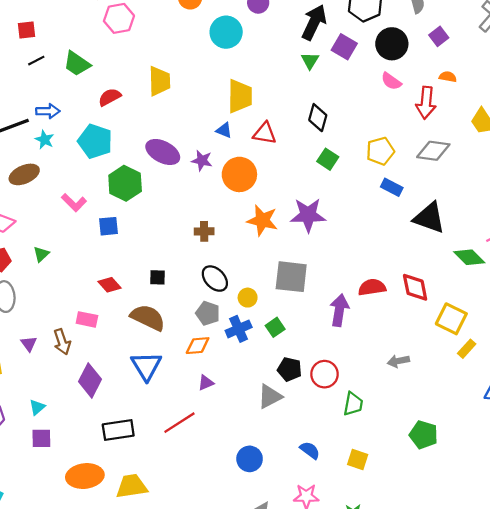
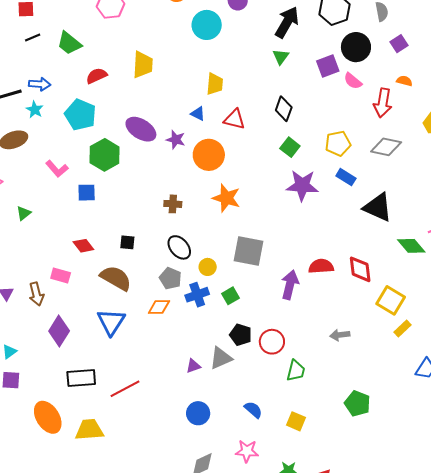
purple square: (344, 47) -> (328, 66), moved, turned 35
yellow trapezoid: (240, 96) -> (215, 84), size x0.7
purple star: (308, 215) -> (302, 185), moved
purple triangle: (206, 383) -> (193, 366), moved
red line: (179, 423) -> (125, 389), moved
orange ellipse: (85, 476) -> (48, 417), turned 60

